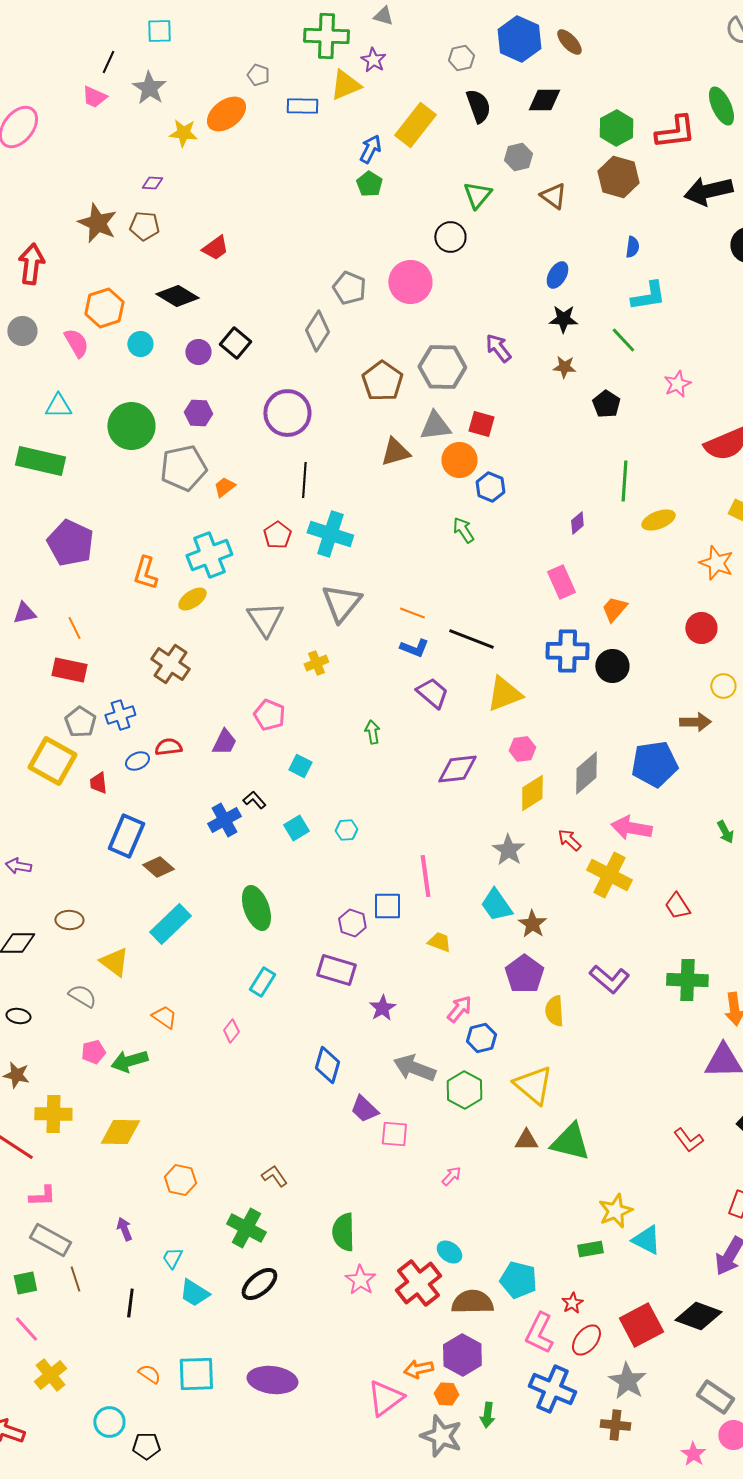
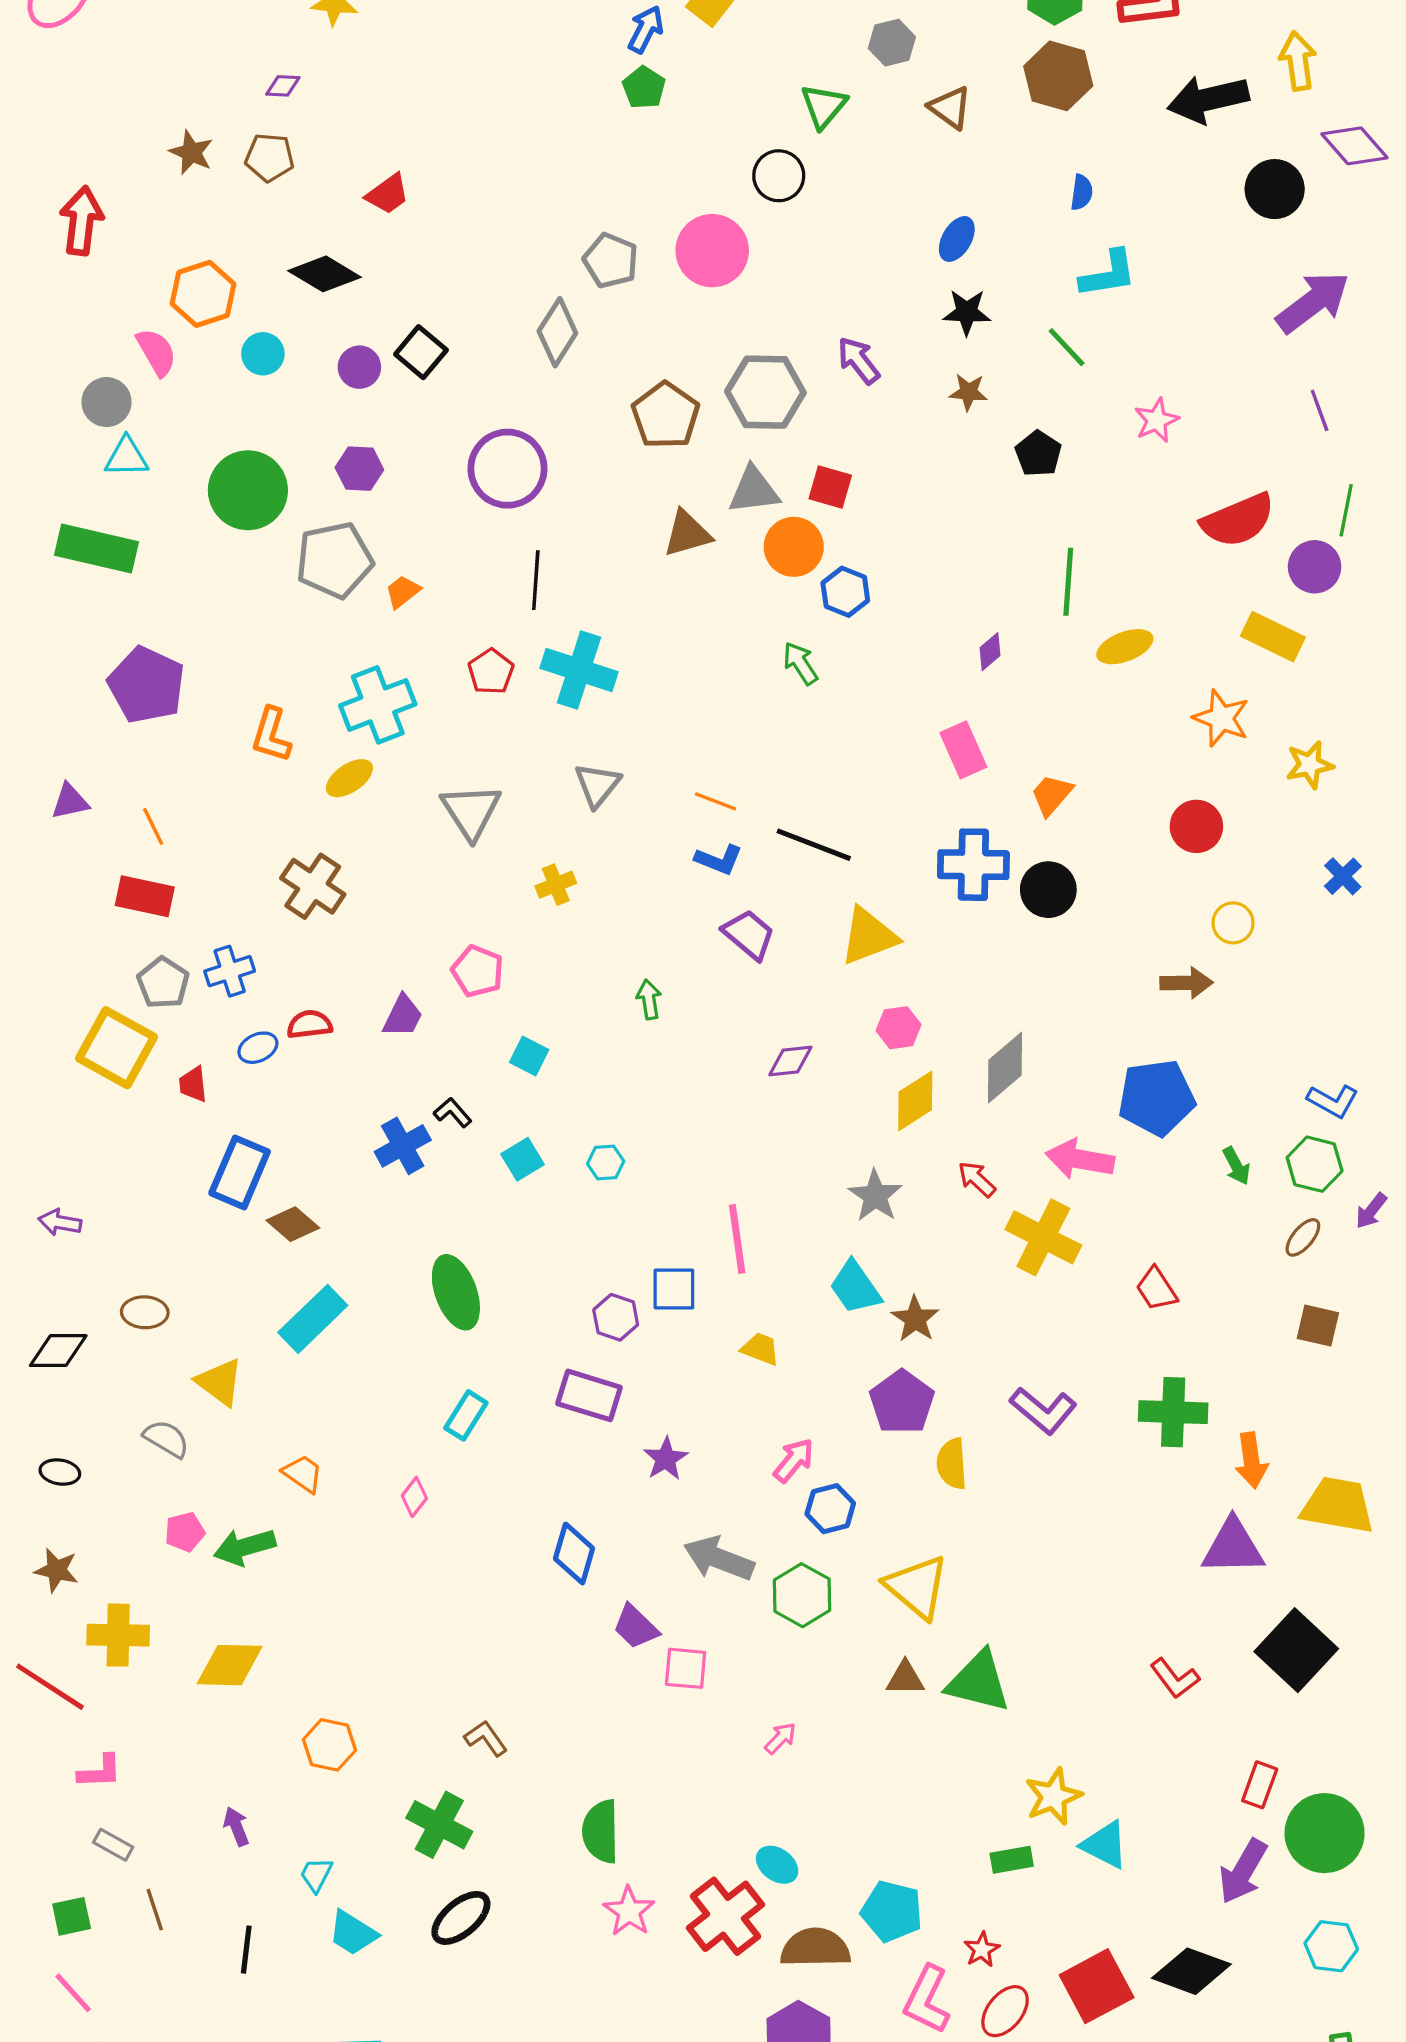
brown star: (97, 223) -> (191, 152), size x0.7
gray circle: (22, 331) -> (106, 402), moved
gray triangle: (341, 603) -> (597, 785), size x0.7
blue pentagon: (654, 764) -> (1156, 1098), moved
purple diamond: (457, 769) -> (790, 1061), size x0.7
gray rectangle: (50, 1240) -> (113, 1845), size x0.6

